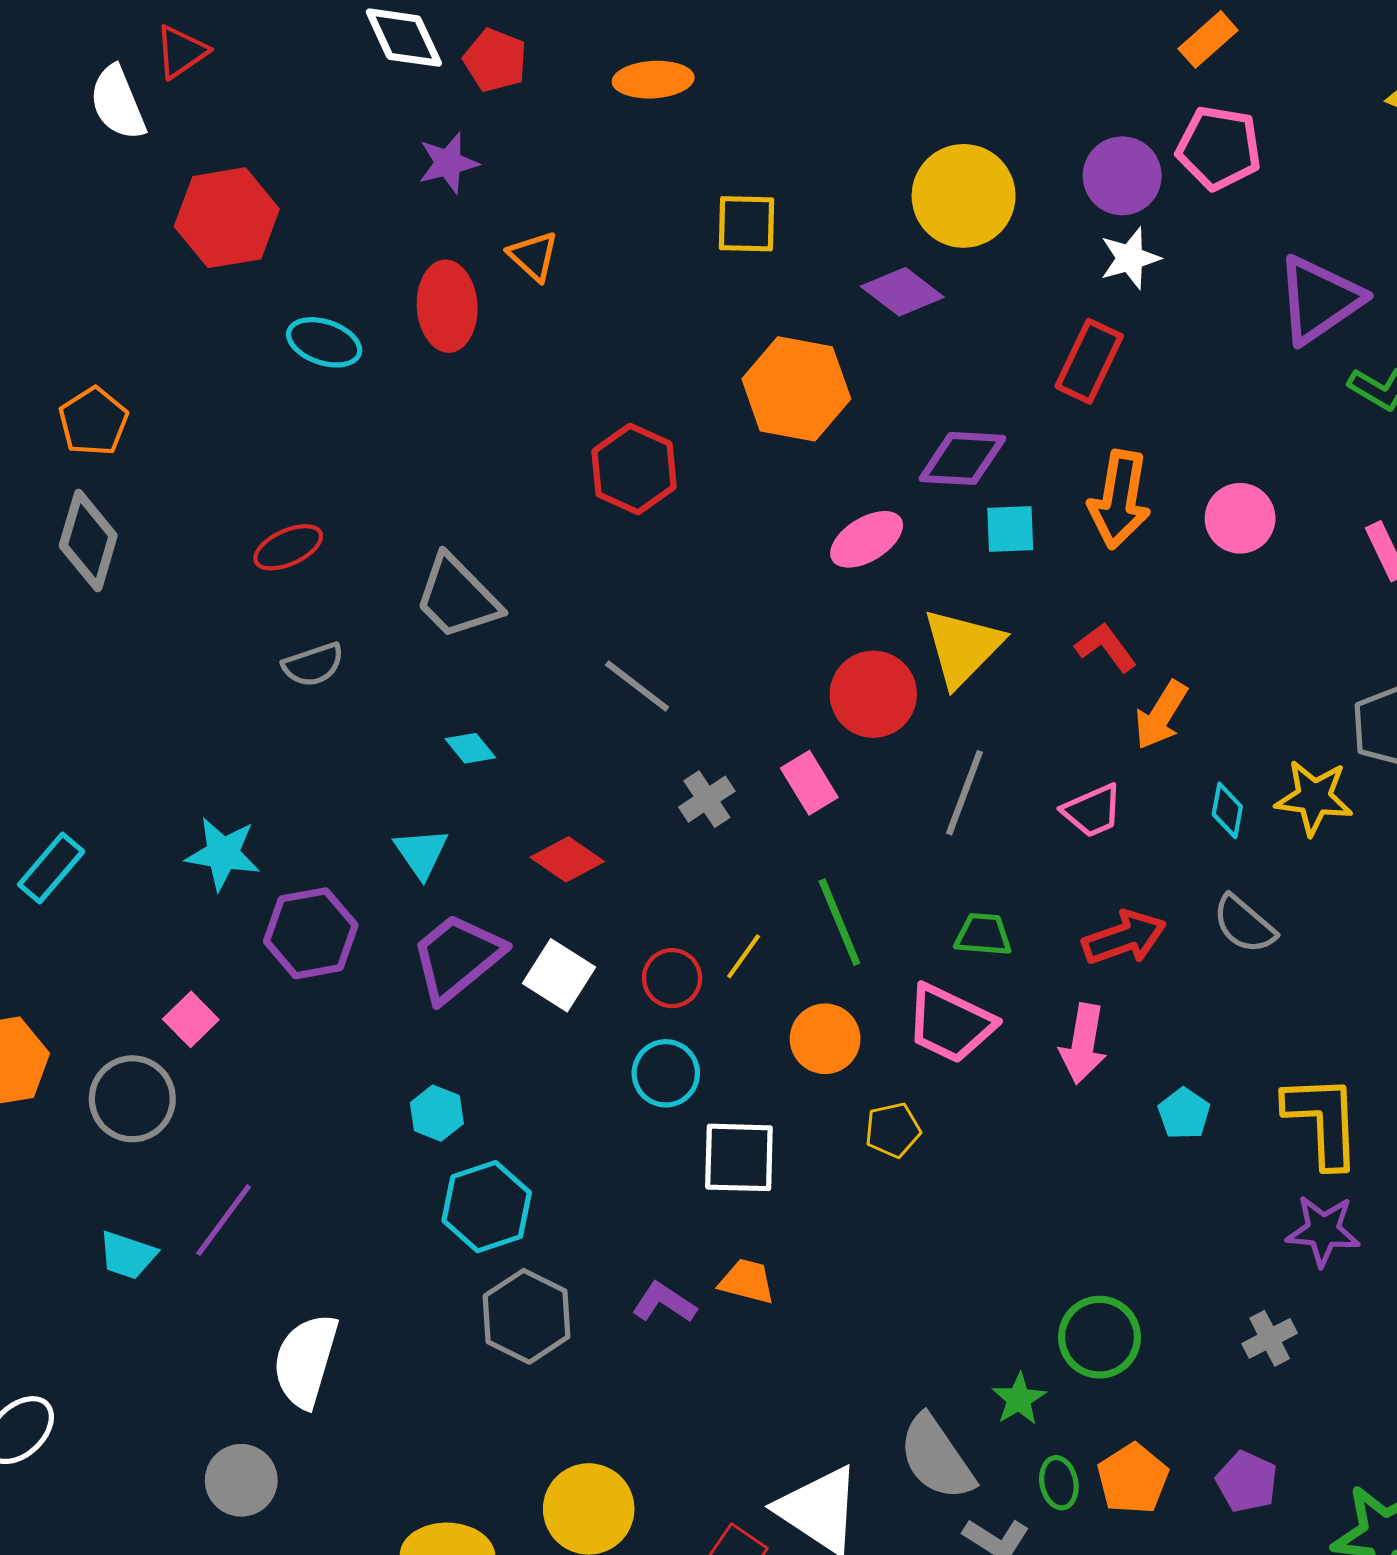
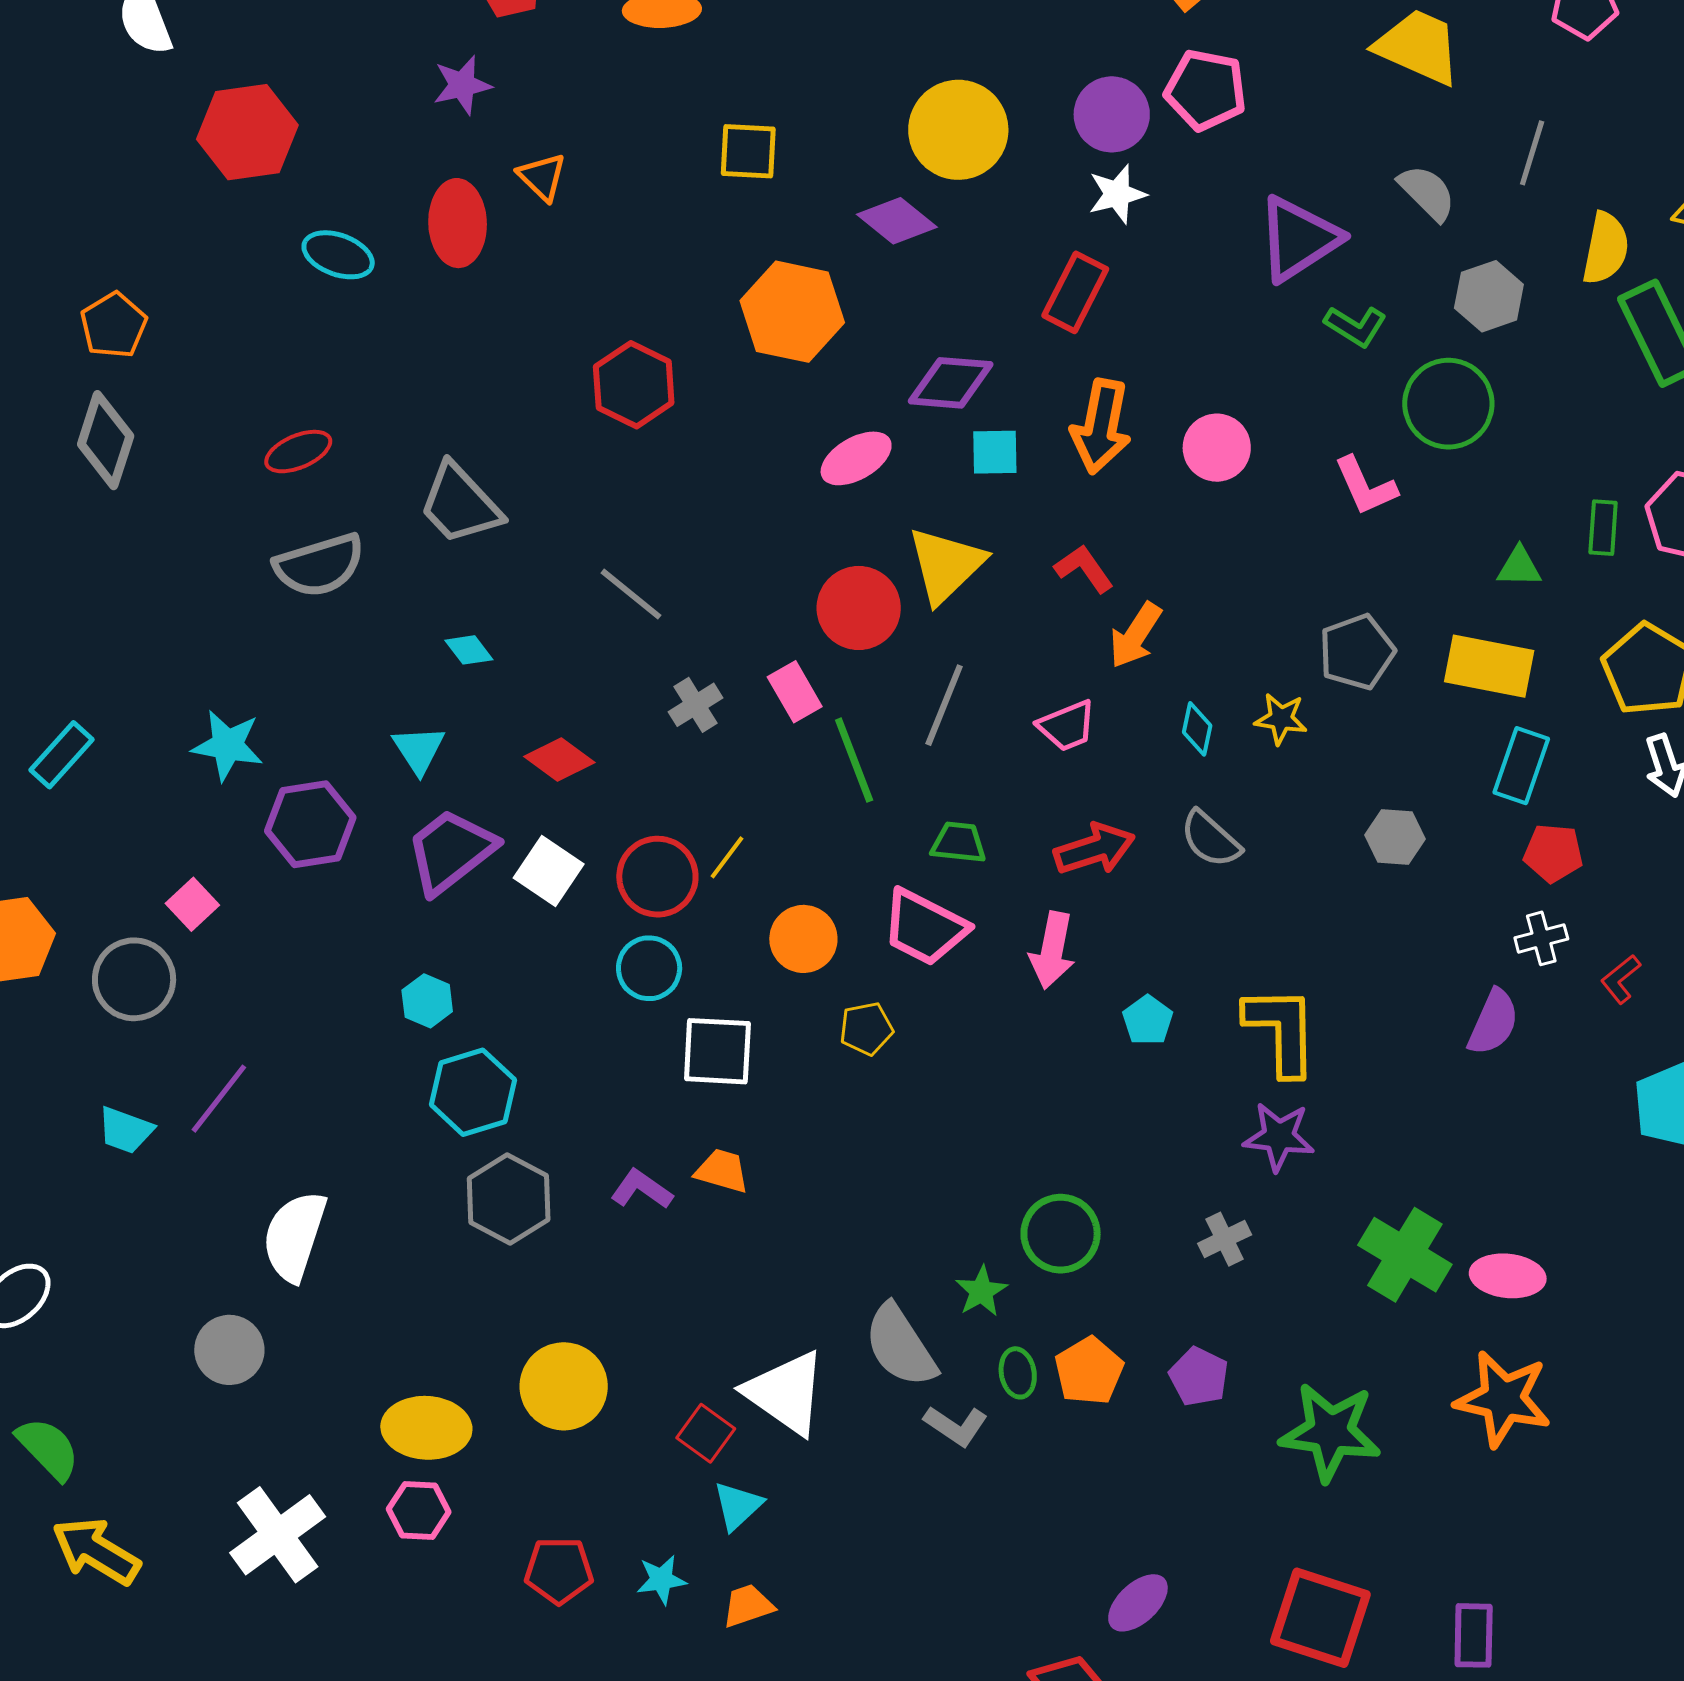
gray semicircle: (313, 665) -> (319, 565), size x1.5
yellow star: (1314, 798) -> (1281, 719), size x0.7
green line: (839, 922) -> (854, 760), moved
red circle: (672, 978) -> (657, 877), size x1.4

